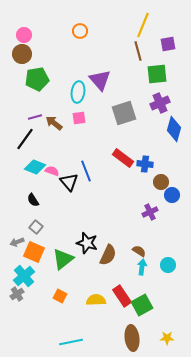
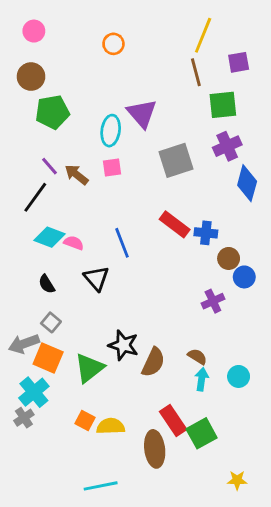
pink circle: (24, 35) -> (34, 31), moved
purple line: (35, 117) -> (50, 166), turned 64
black triangle: (69, 182) -> (96, 278), moved
gray arrow: (17, 242) -> (24, 344), size x1.5
yellow semicircle: (96, 300) -> (111, 426), moved
brown ellipse: (132, 338) -> (155, 449), moved

